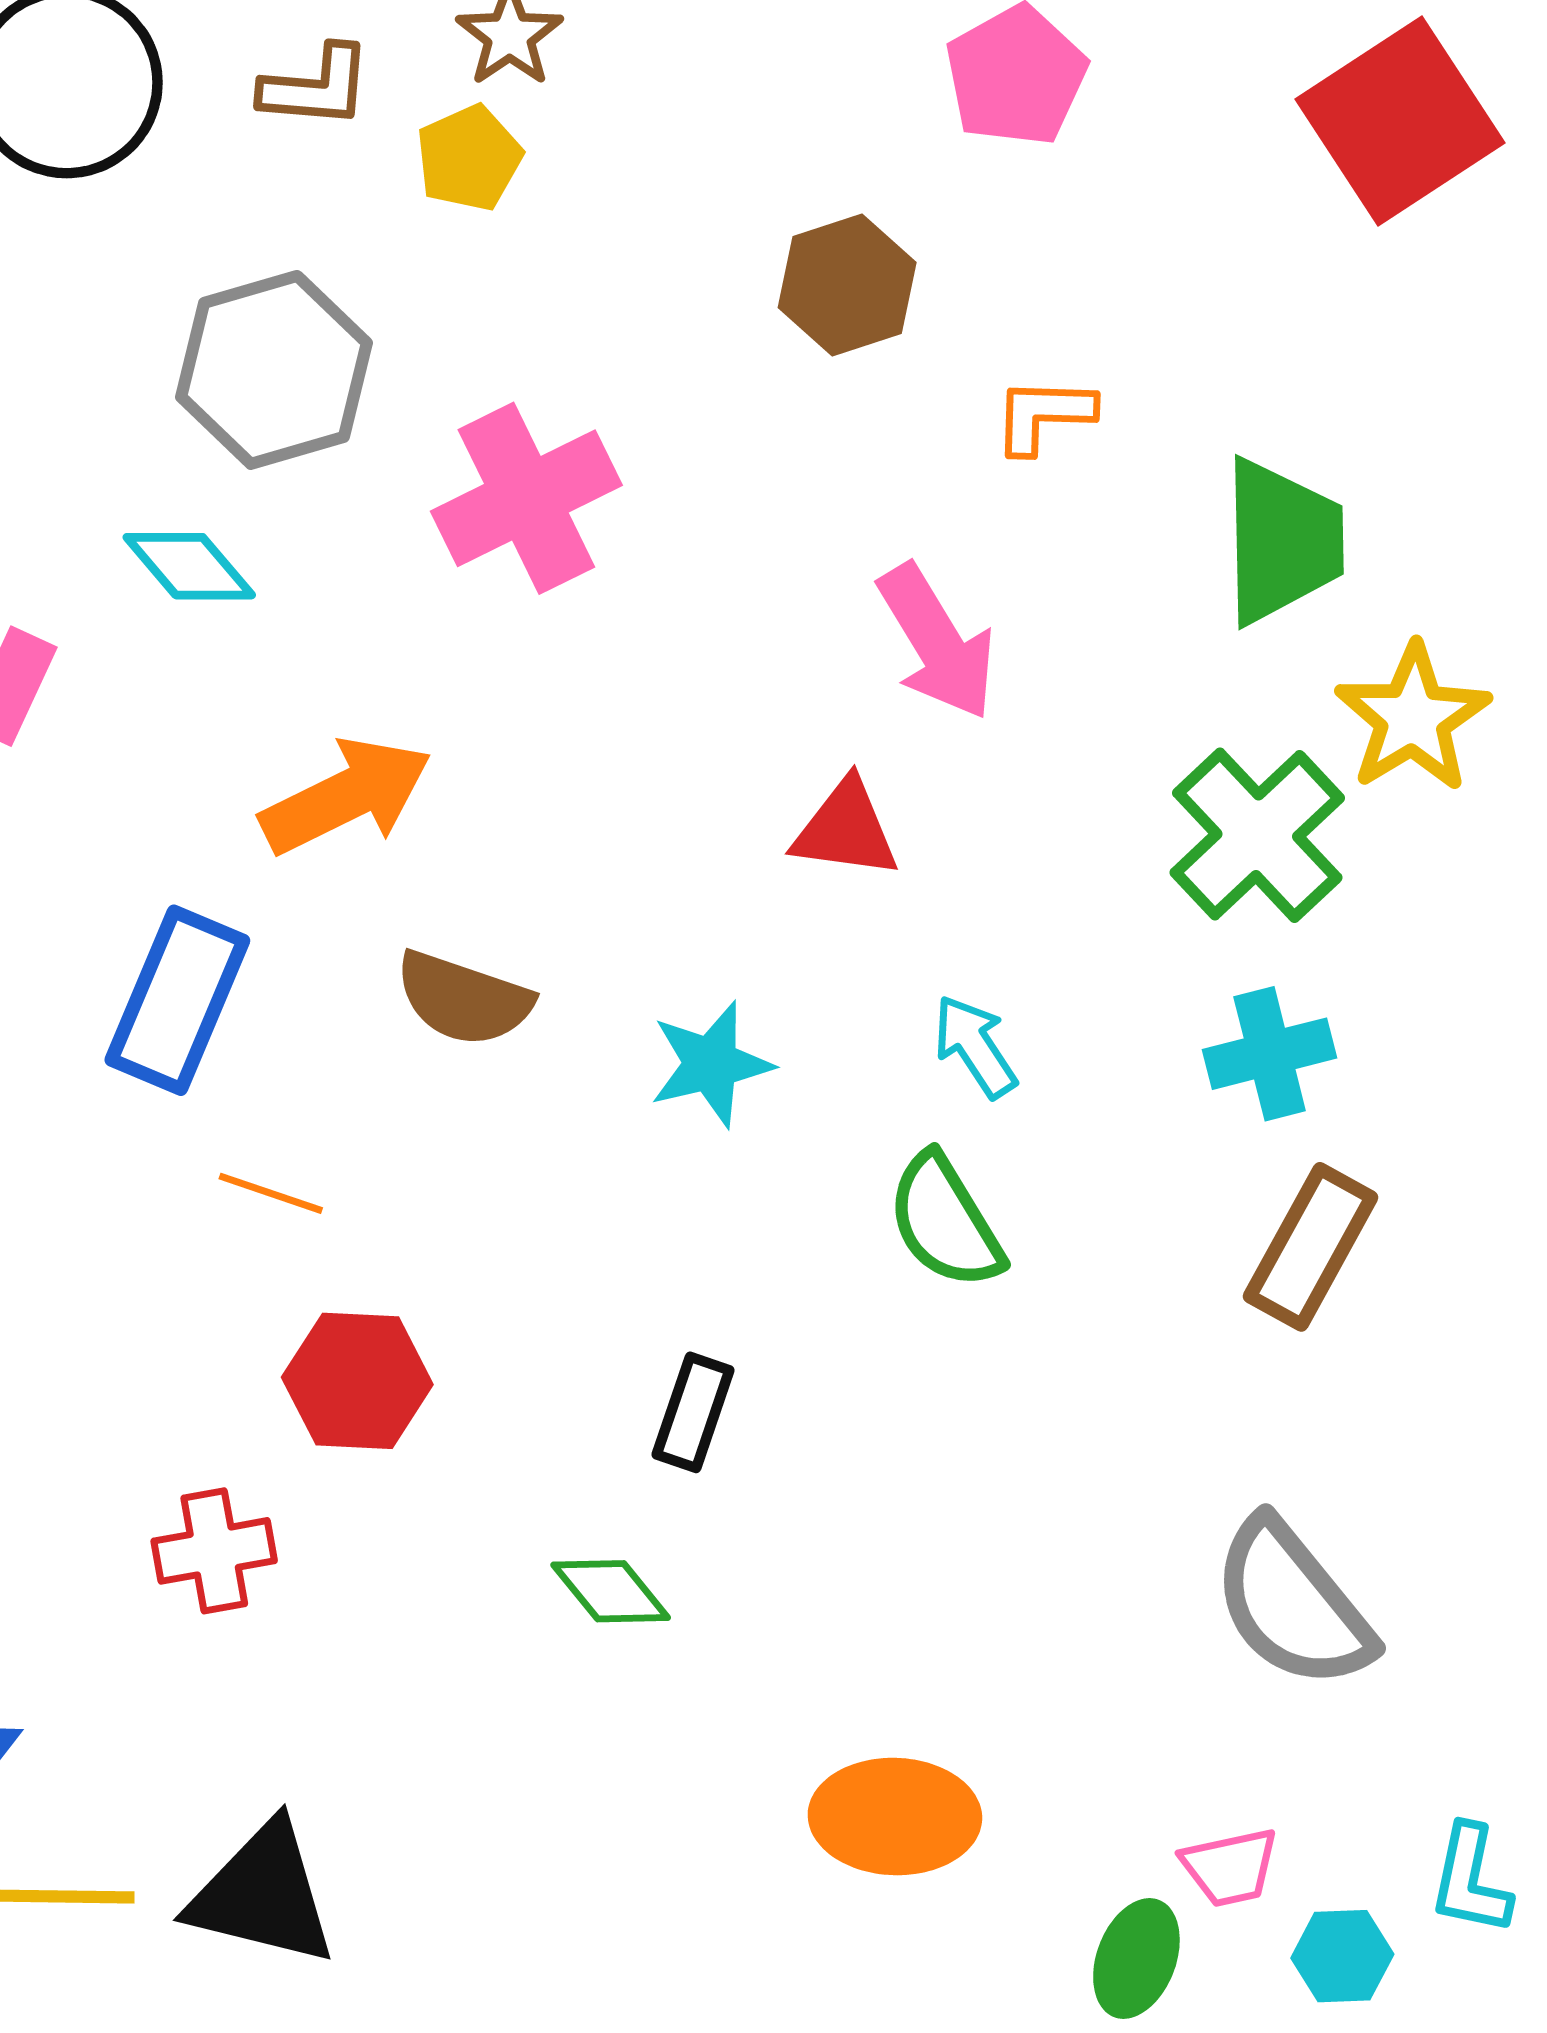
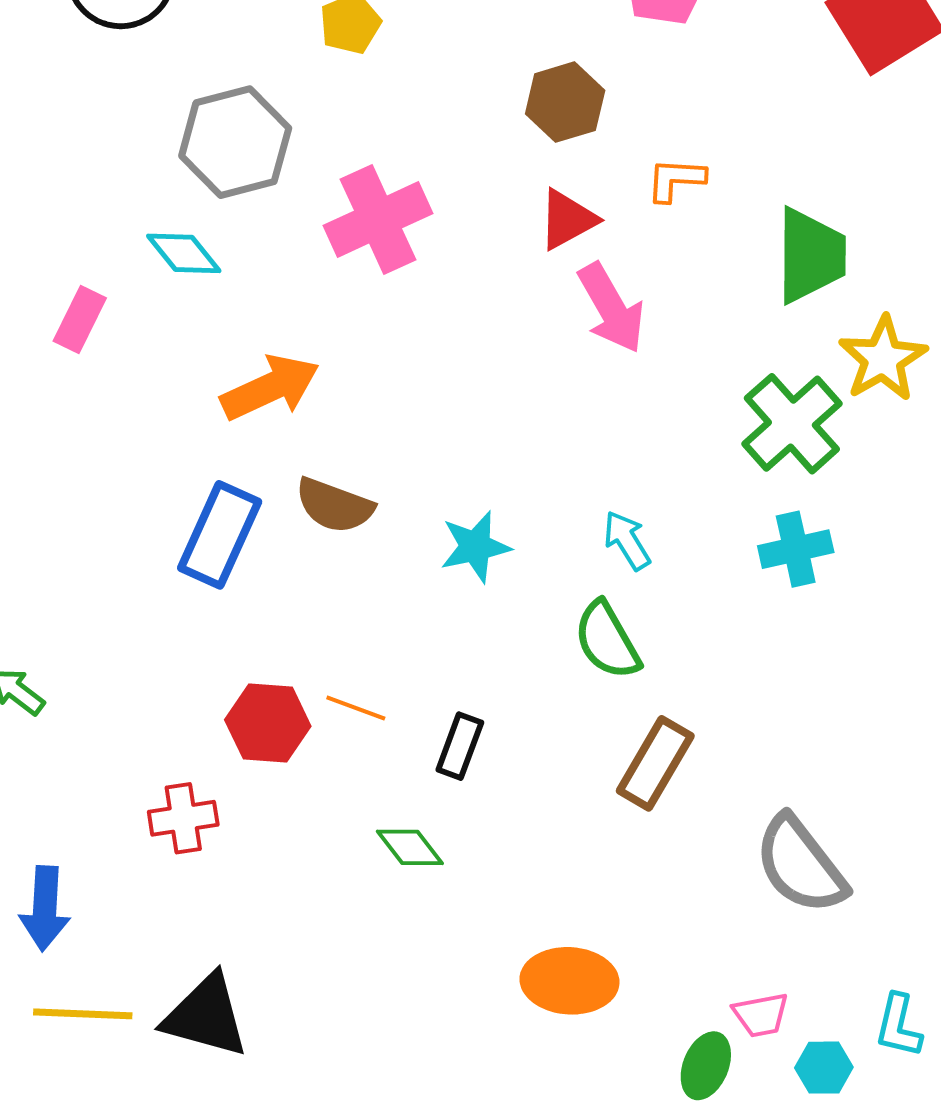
red triangle: (846, 829) -> (567, 219), moved, turned -38
blue rectangle: (177, 1000) -> (220, 535), moved
orange line: (271, 1193) -> (356, 708), moved
brown rectangle: (1311, 1247) -> (655, 763), moved

